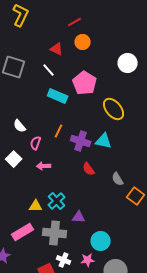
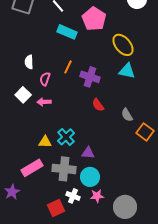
white semicircle: (20, 126) -> (29, 62), turned 40
cyan triangle: (104, 141) -> (127, 71), moved
pink arrow: (44, 166) -> (44, 102), moved
cyan circle: (101, 241) -> (90, 177), moved

